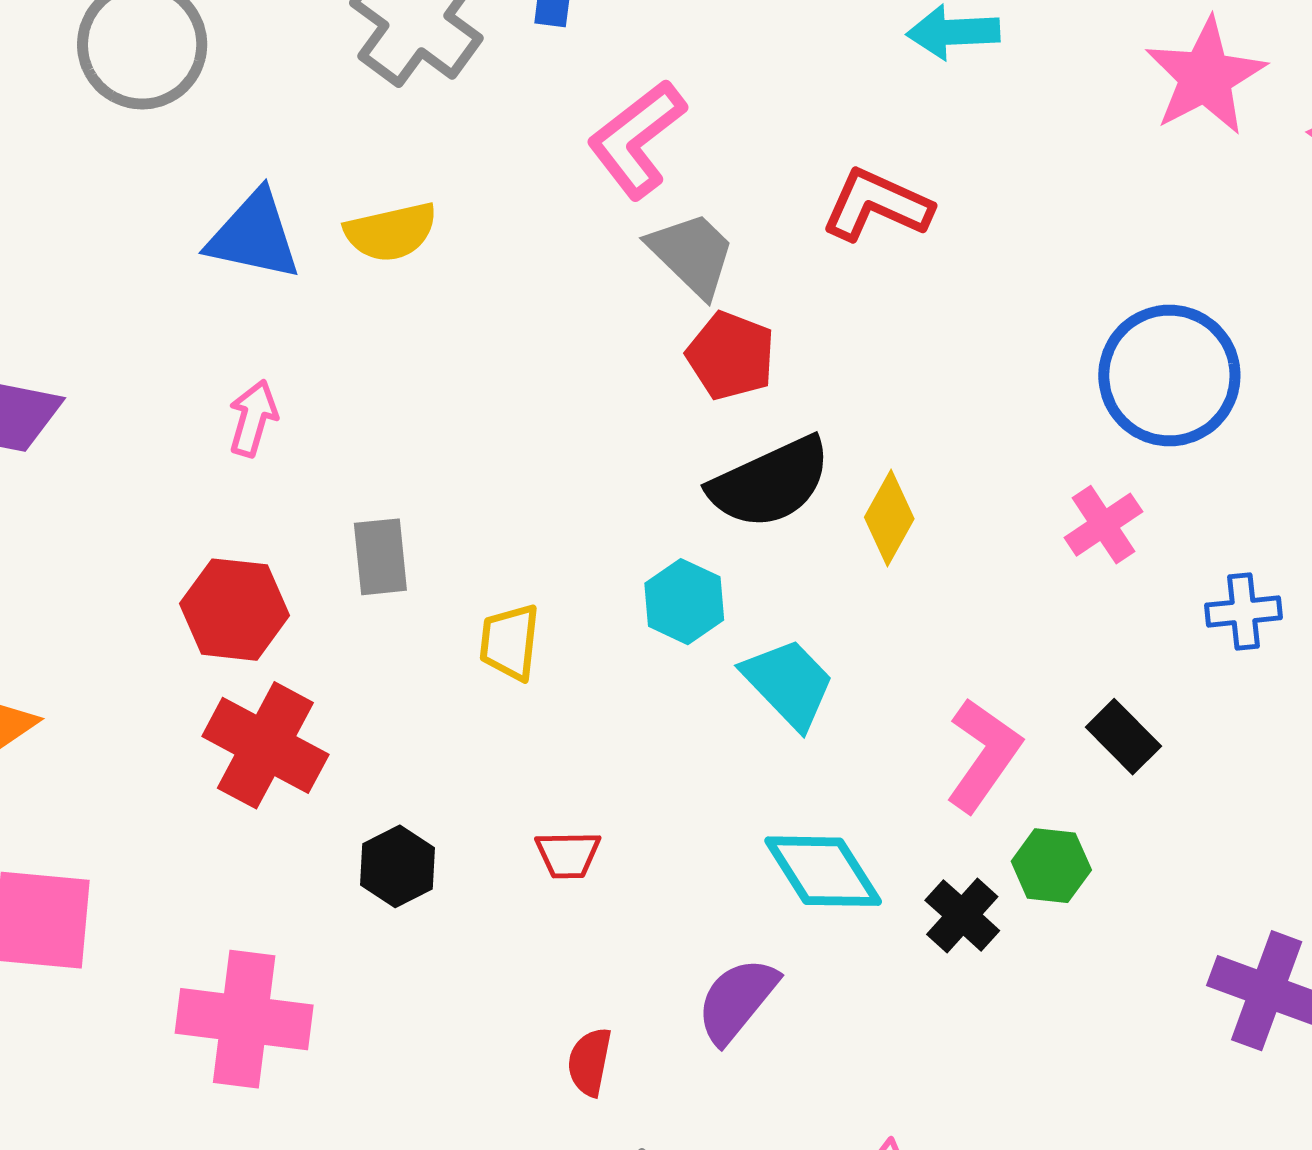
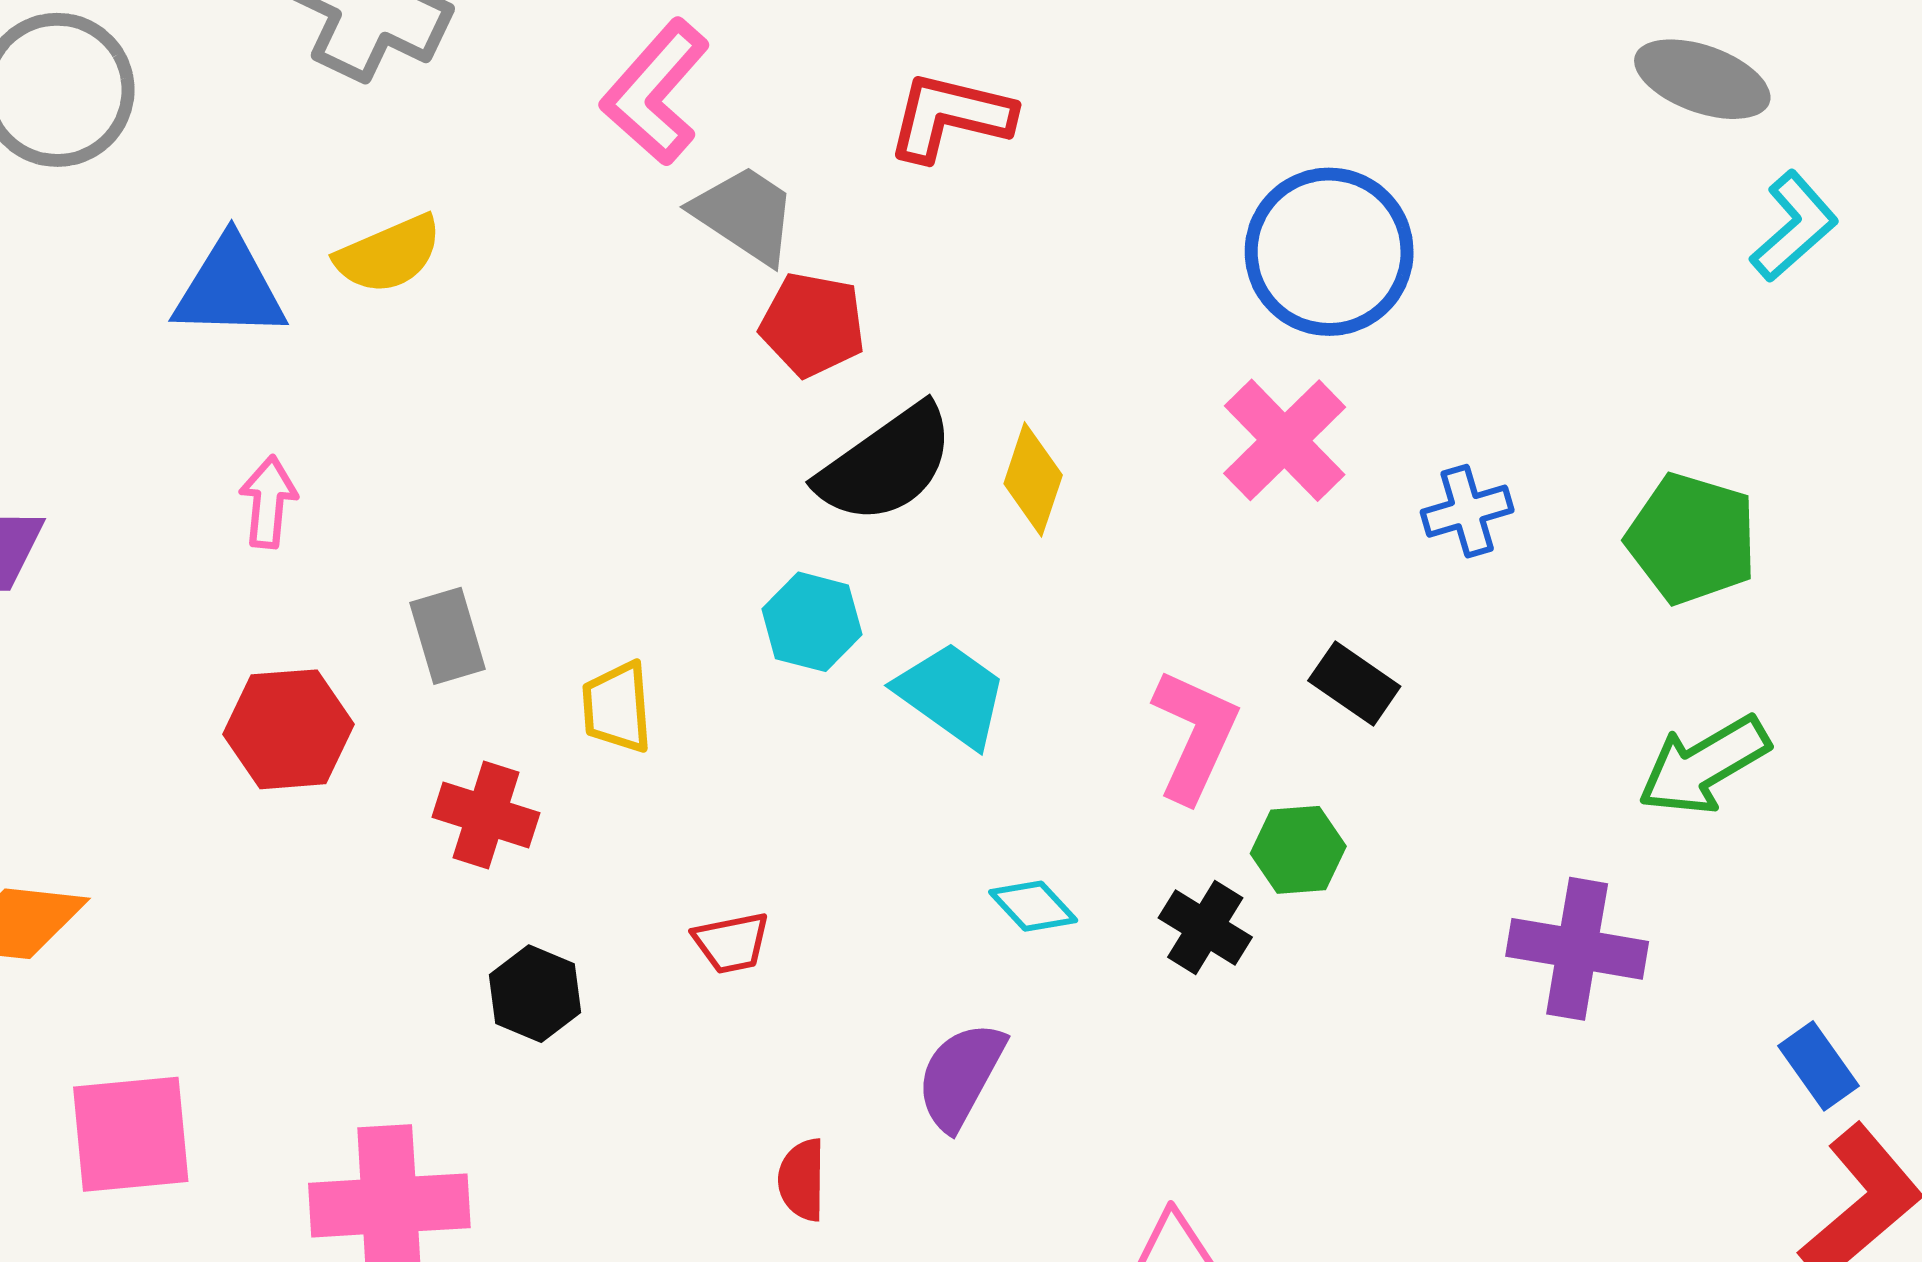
pink cross: (1103, 525) -> (1285, 440), size x1.4
red cross: (265, 745) -> (486, 815), moved, size x0.7
cyan diamond: (823, 871) -> (1033, 906), size x0.6

